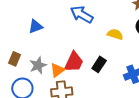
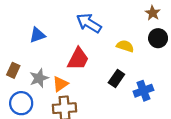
red trapezoid: (74, 62) -> (78, 59), moved
black rectangle: (99, 64) -> (116, 78), moved

